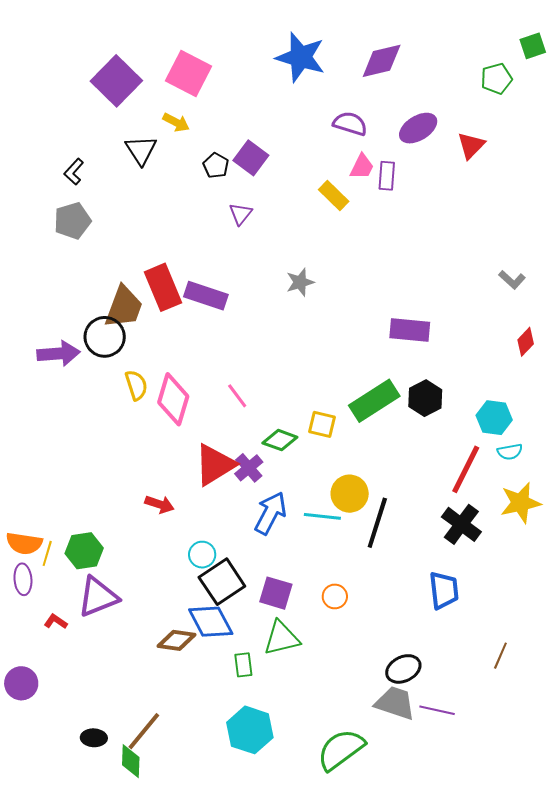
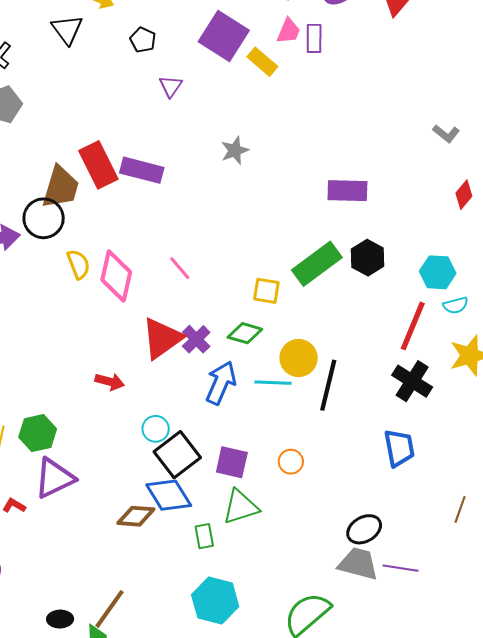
purple square: (251, 158) -> (224, 36), moved, size x1.4
green diamond: (280, 440) -> (245, 333), moved

